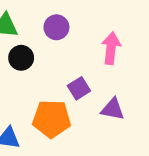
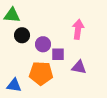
purple circle: (56, 27) -> (43, 44), moved
purple square: (79, 88) -> (58, 54), turned 32

